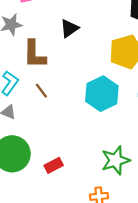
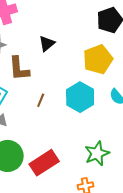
brown line: (41, 91) -> (41, 100), moved, turned 64
red rectangle: (54, 165) -> (44, 163), size x1.8

